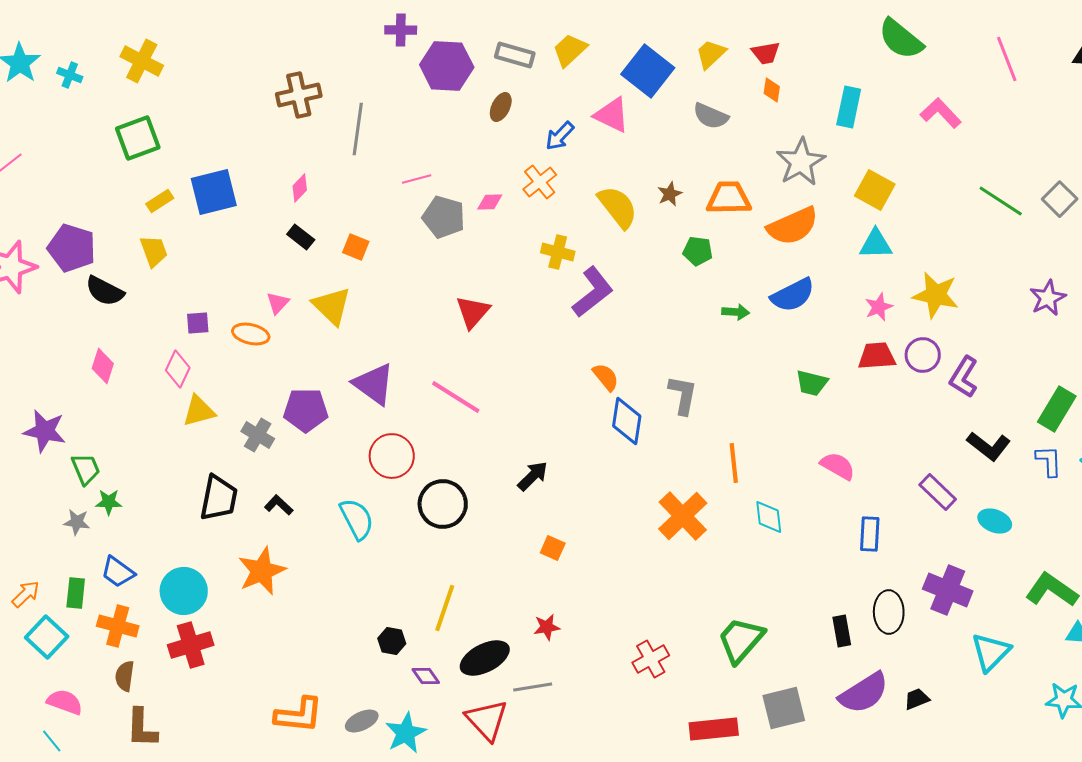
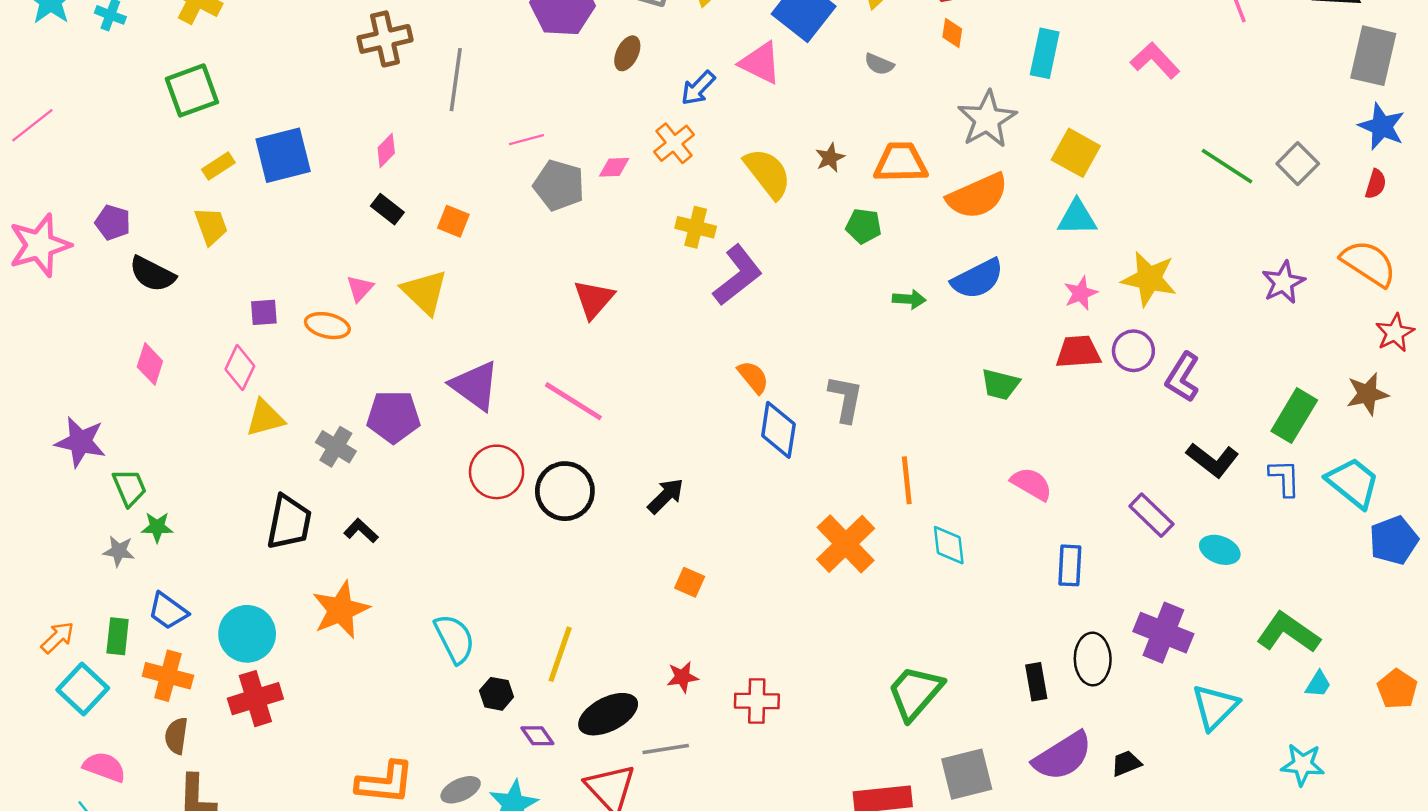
gray semicircle: (711, 116) -> (879, 64), size x0.7
purple pentagon: (72, 248) -> (113, 222), size x0.6
black circle: (443, 504) -> (565, 491), moved
cyan semicircle: (357, 519) -> (455, 639), moved
red cross: (651, 659) -> (757, 701), moved, turned 30

